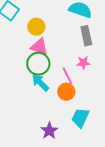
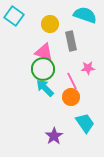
yellow circle: (36, 27) -> (50, 24), moved
gray rectangle: (86, 36) -> (71, 41), moved
cyan trapezoid: (80, 118) -> (85, 123), turned 120

